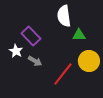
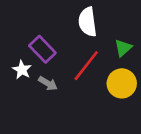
green triangle: (79, 35) -> (123, 48), moved, turned -40
red line: (63, 74) -> (86, 66), moved

